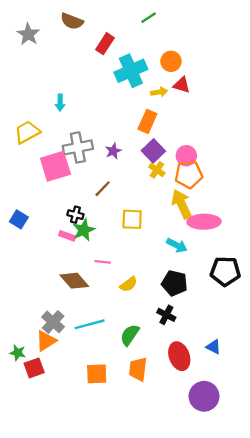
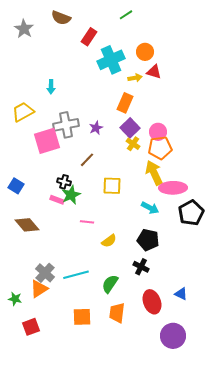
black pentagon: (225, 271) -> (191, 213), moved, turned -30
brown diamond: (74, 281) -> (27, 225), moved
red square: (34, 368) -> (31, 327), moved

